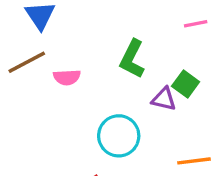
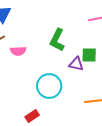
green square: (186, 84) -> (89, 55), turned -35

